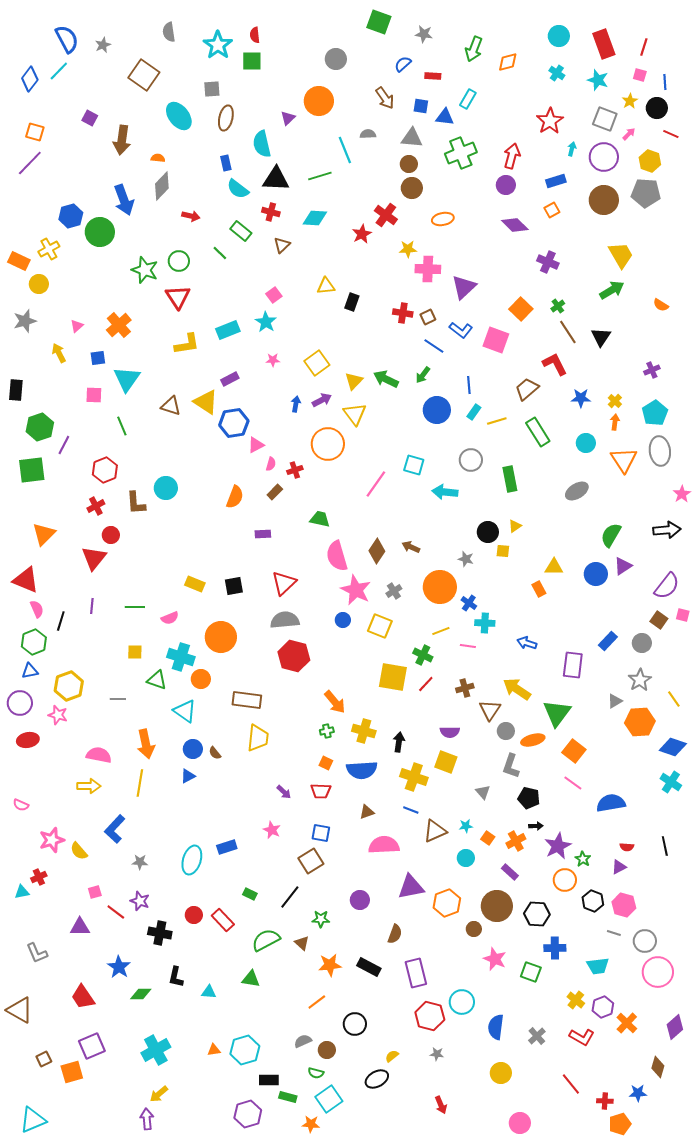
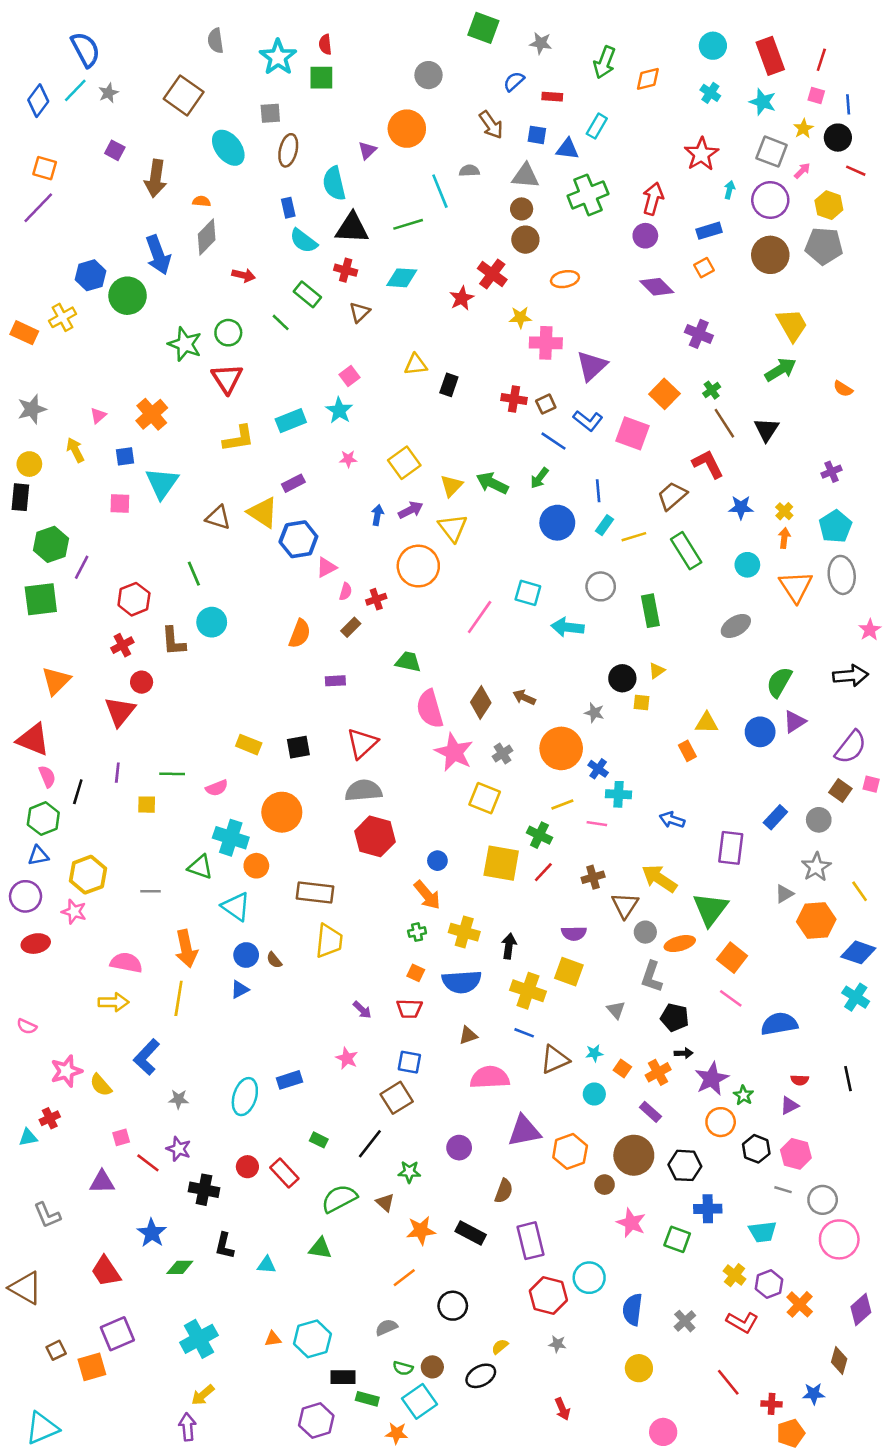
gray star: (103, 45) -> (108, 93), moved
yellow circle: (39, 284) -> (29, 464), moved
green line: (122, 426) -> (194, 574), moved
blue circle: (343, 620) -> (437, 861), moved
yellow square: (135, 652) -> (147, 805), moved
brown circle: (327, 1050) -> (432, 1367), moved

